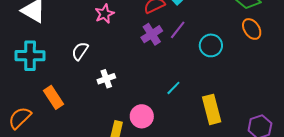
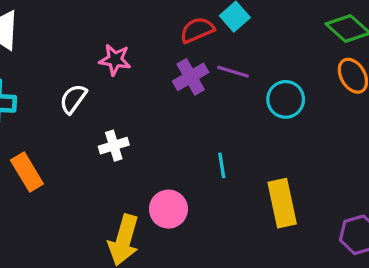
pink star: (104, 14) -> (115, 60), moved, turned 30
purple line: (178, 30) -> (233, 72), turned 66
cyan line: (173, 88) -> (222, 165), turned -56

